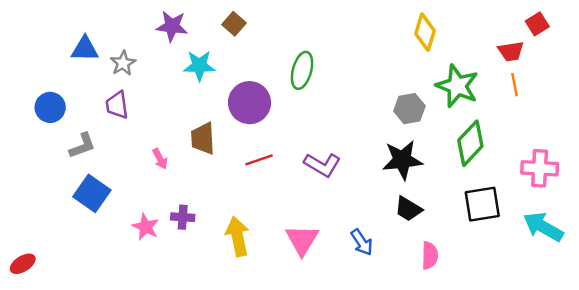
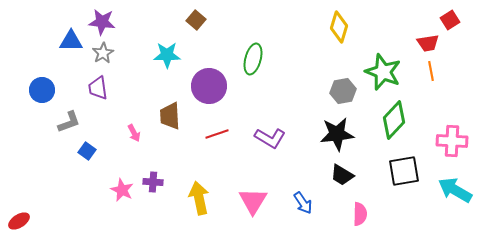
purple star: (172, 26) -> (102, 22), moved
yellow diamond: (425, 32) -> (339, 27), moved
blue square: (92, 193) -> (87, 151), moved, size x0.6

